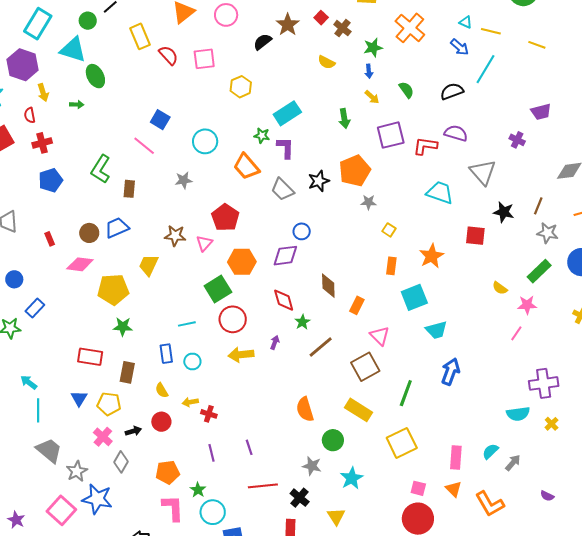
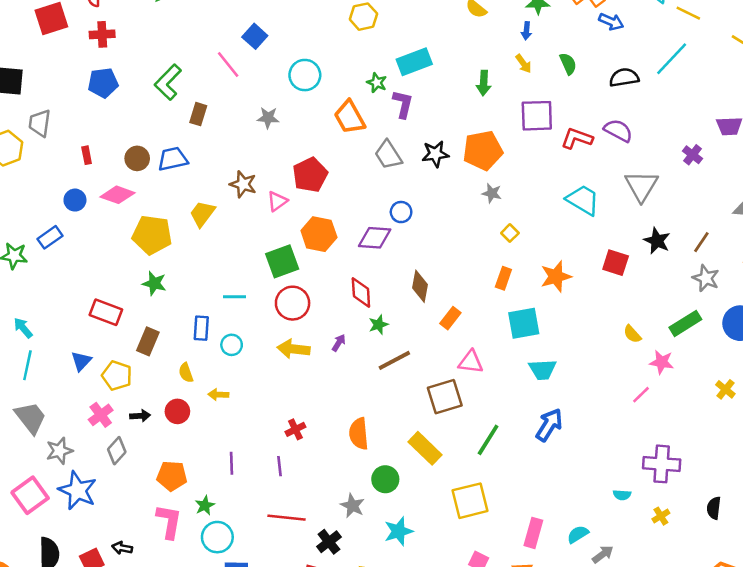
blue arrow: (460, 47) -> (611, 22), moved, turned -30
blue circle: (14, 279) -> (75, 200), moved
pink triangle: (380, 336) -> (471, 362), turned -50
red cross: (209, 414) -> (295, 429), moved, turned 35
cyan semicircle: (518, 414) -> (622, 495), size x0.6

